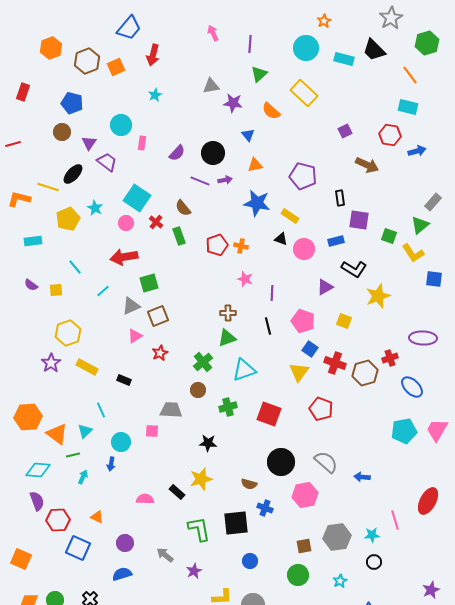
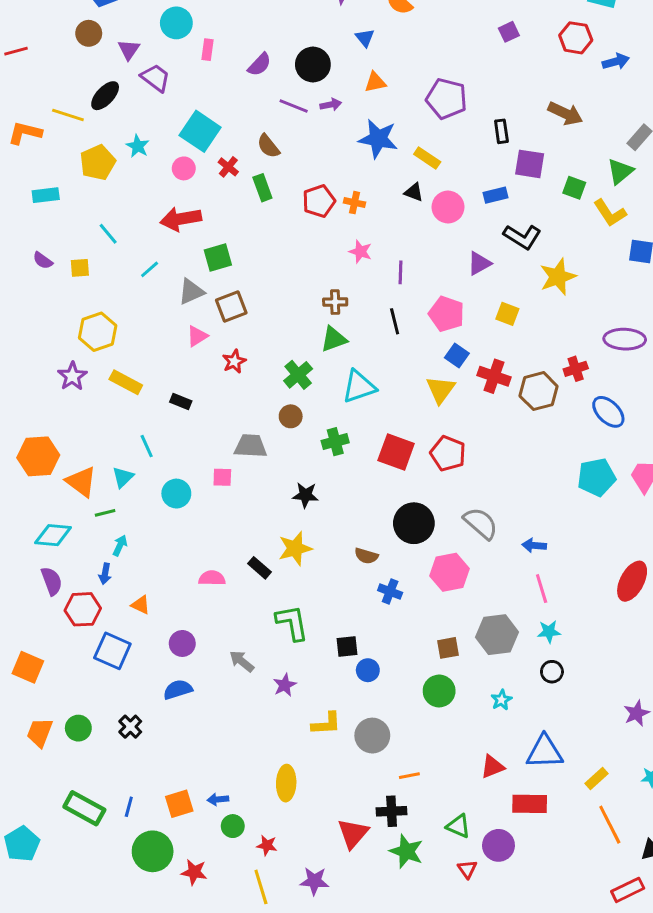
brown arrow: (367, 165) -> (565, 113), moved
red pentagon: (321, 409) -> (448, 453), moved
blue arrow: (111, 464) -> (105, 574), moved
pink line: (395, 520) -> (542, 589), moved
black square: (236, 523) -> (347, 646), moved, size x0.6

